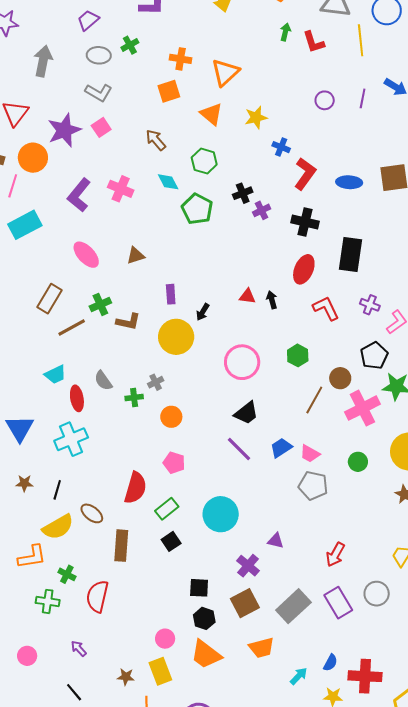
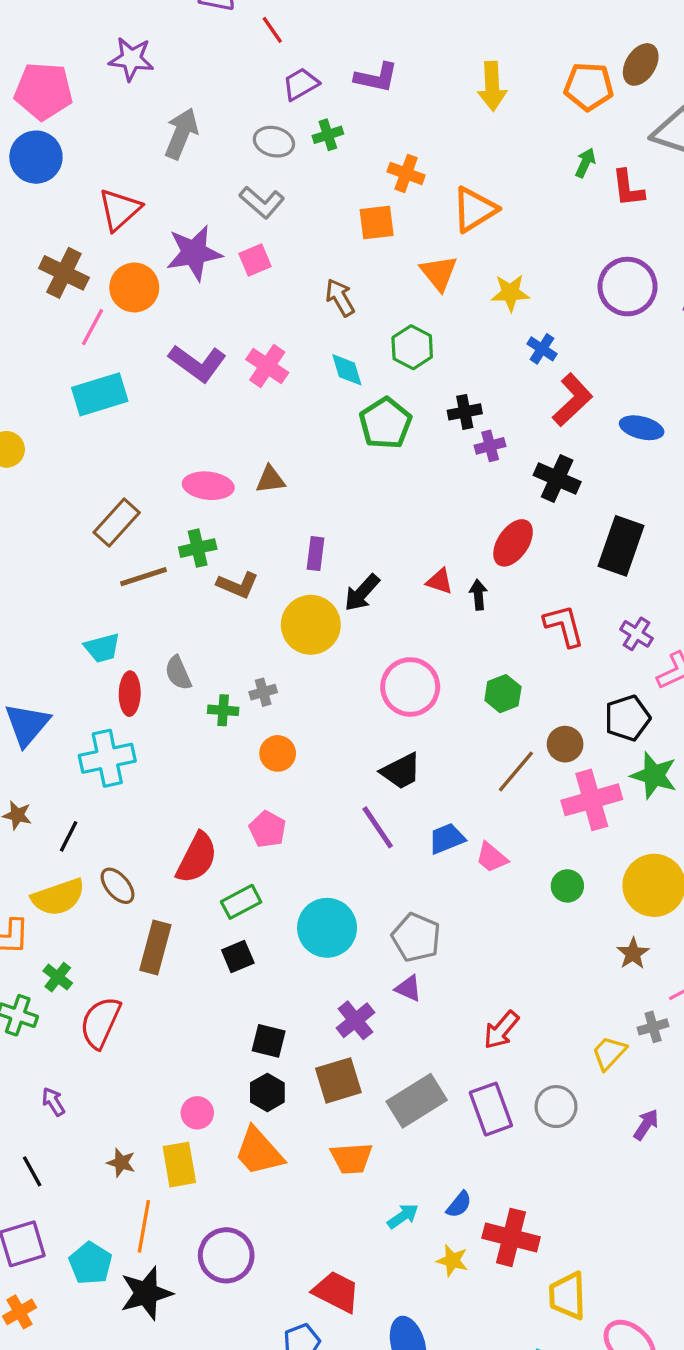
purple trapezoid: (88, 20) -> (301, 84), moved
purple circle: (325, 100) -> (628, 287), size x1.8
purple L-shape: (79, 195) -> (198, 363), turned -104
pink ellipse: (86, 255) -> (208, 486), moved, turned -52
red ellipse: (304, 269) -> (513, 543), moved
black arrow: (203, 312) -> (362, 593), size x1.4
gray pentagon: (313, 486) -> (416, 937), moved

